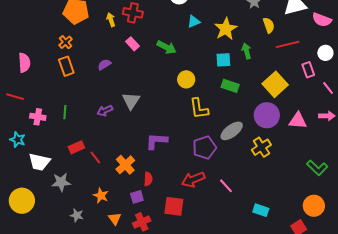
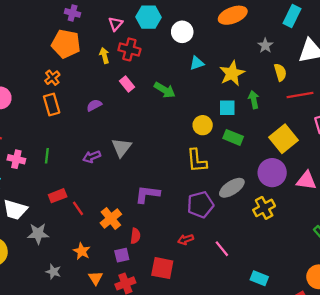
yellow circle: (186, 79) -> (203, 125), moved
red arrow: (193, 179) -> (186, 239), size x0.6

